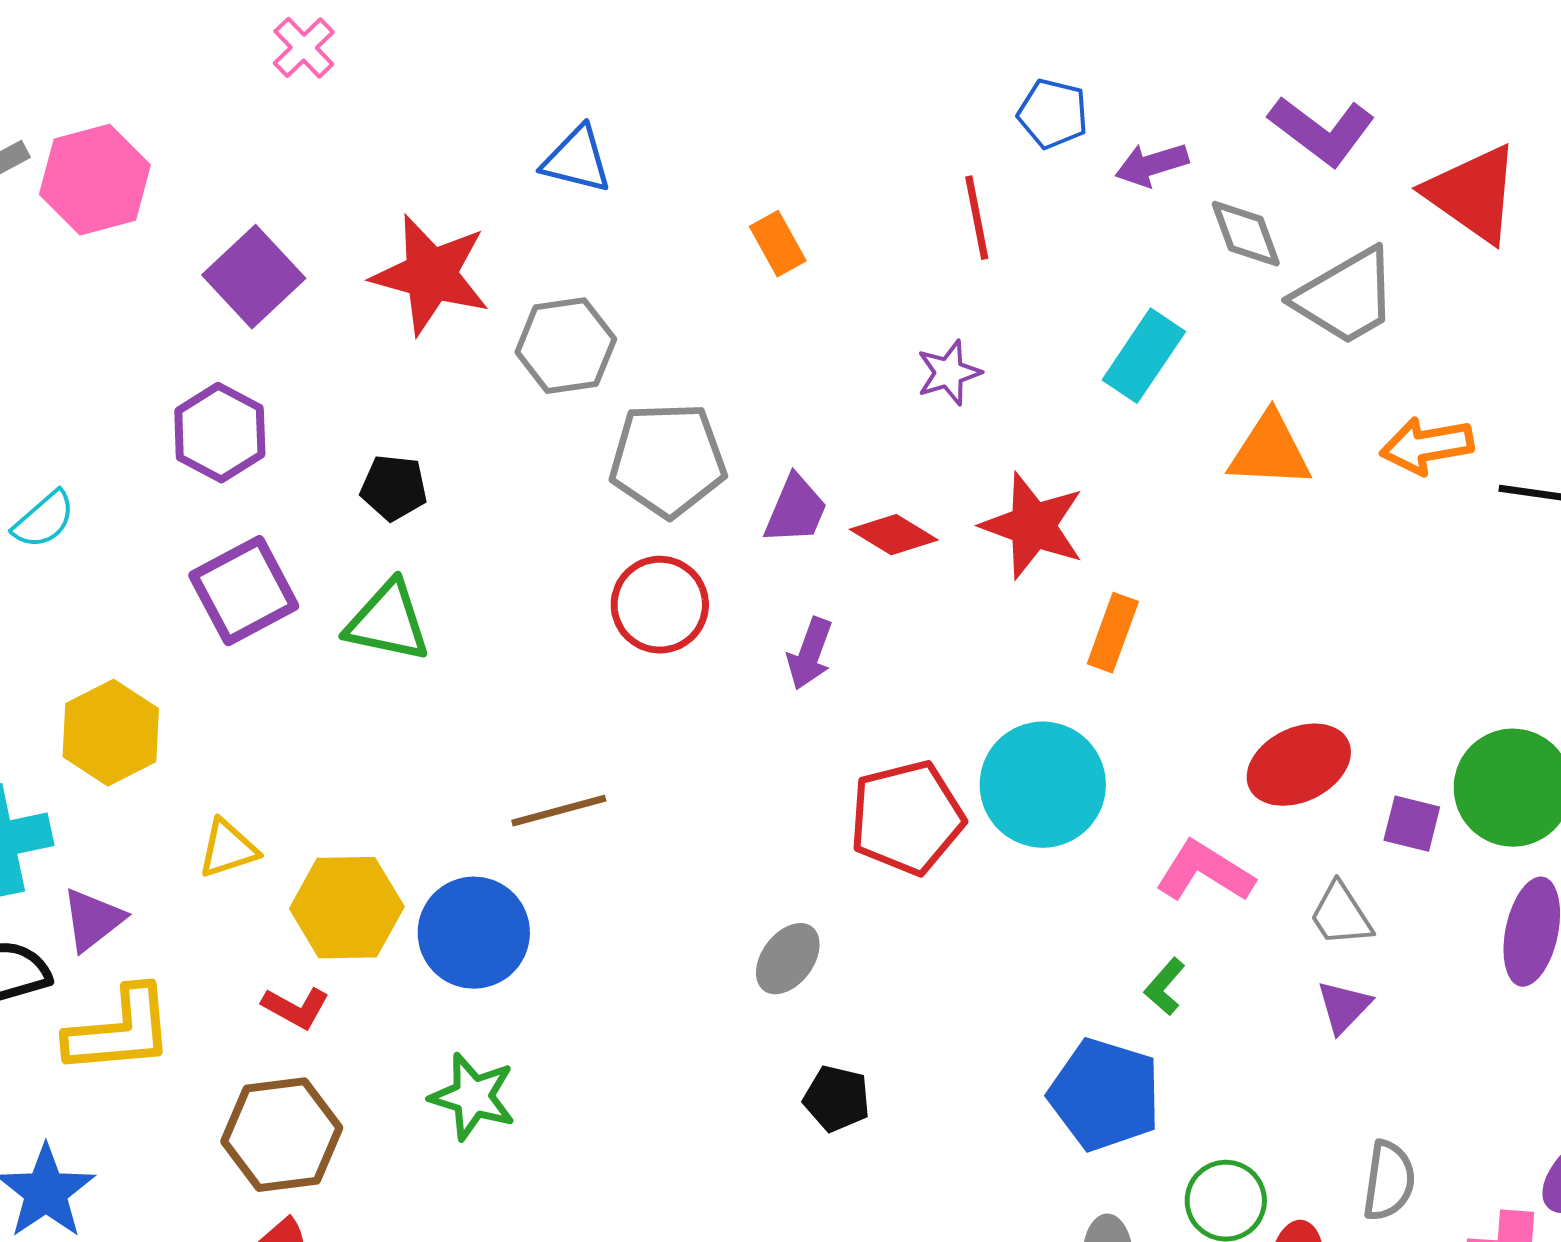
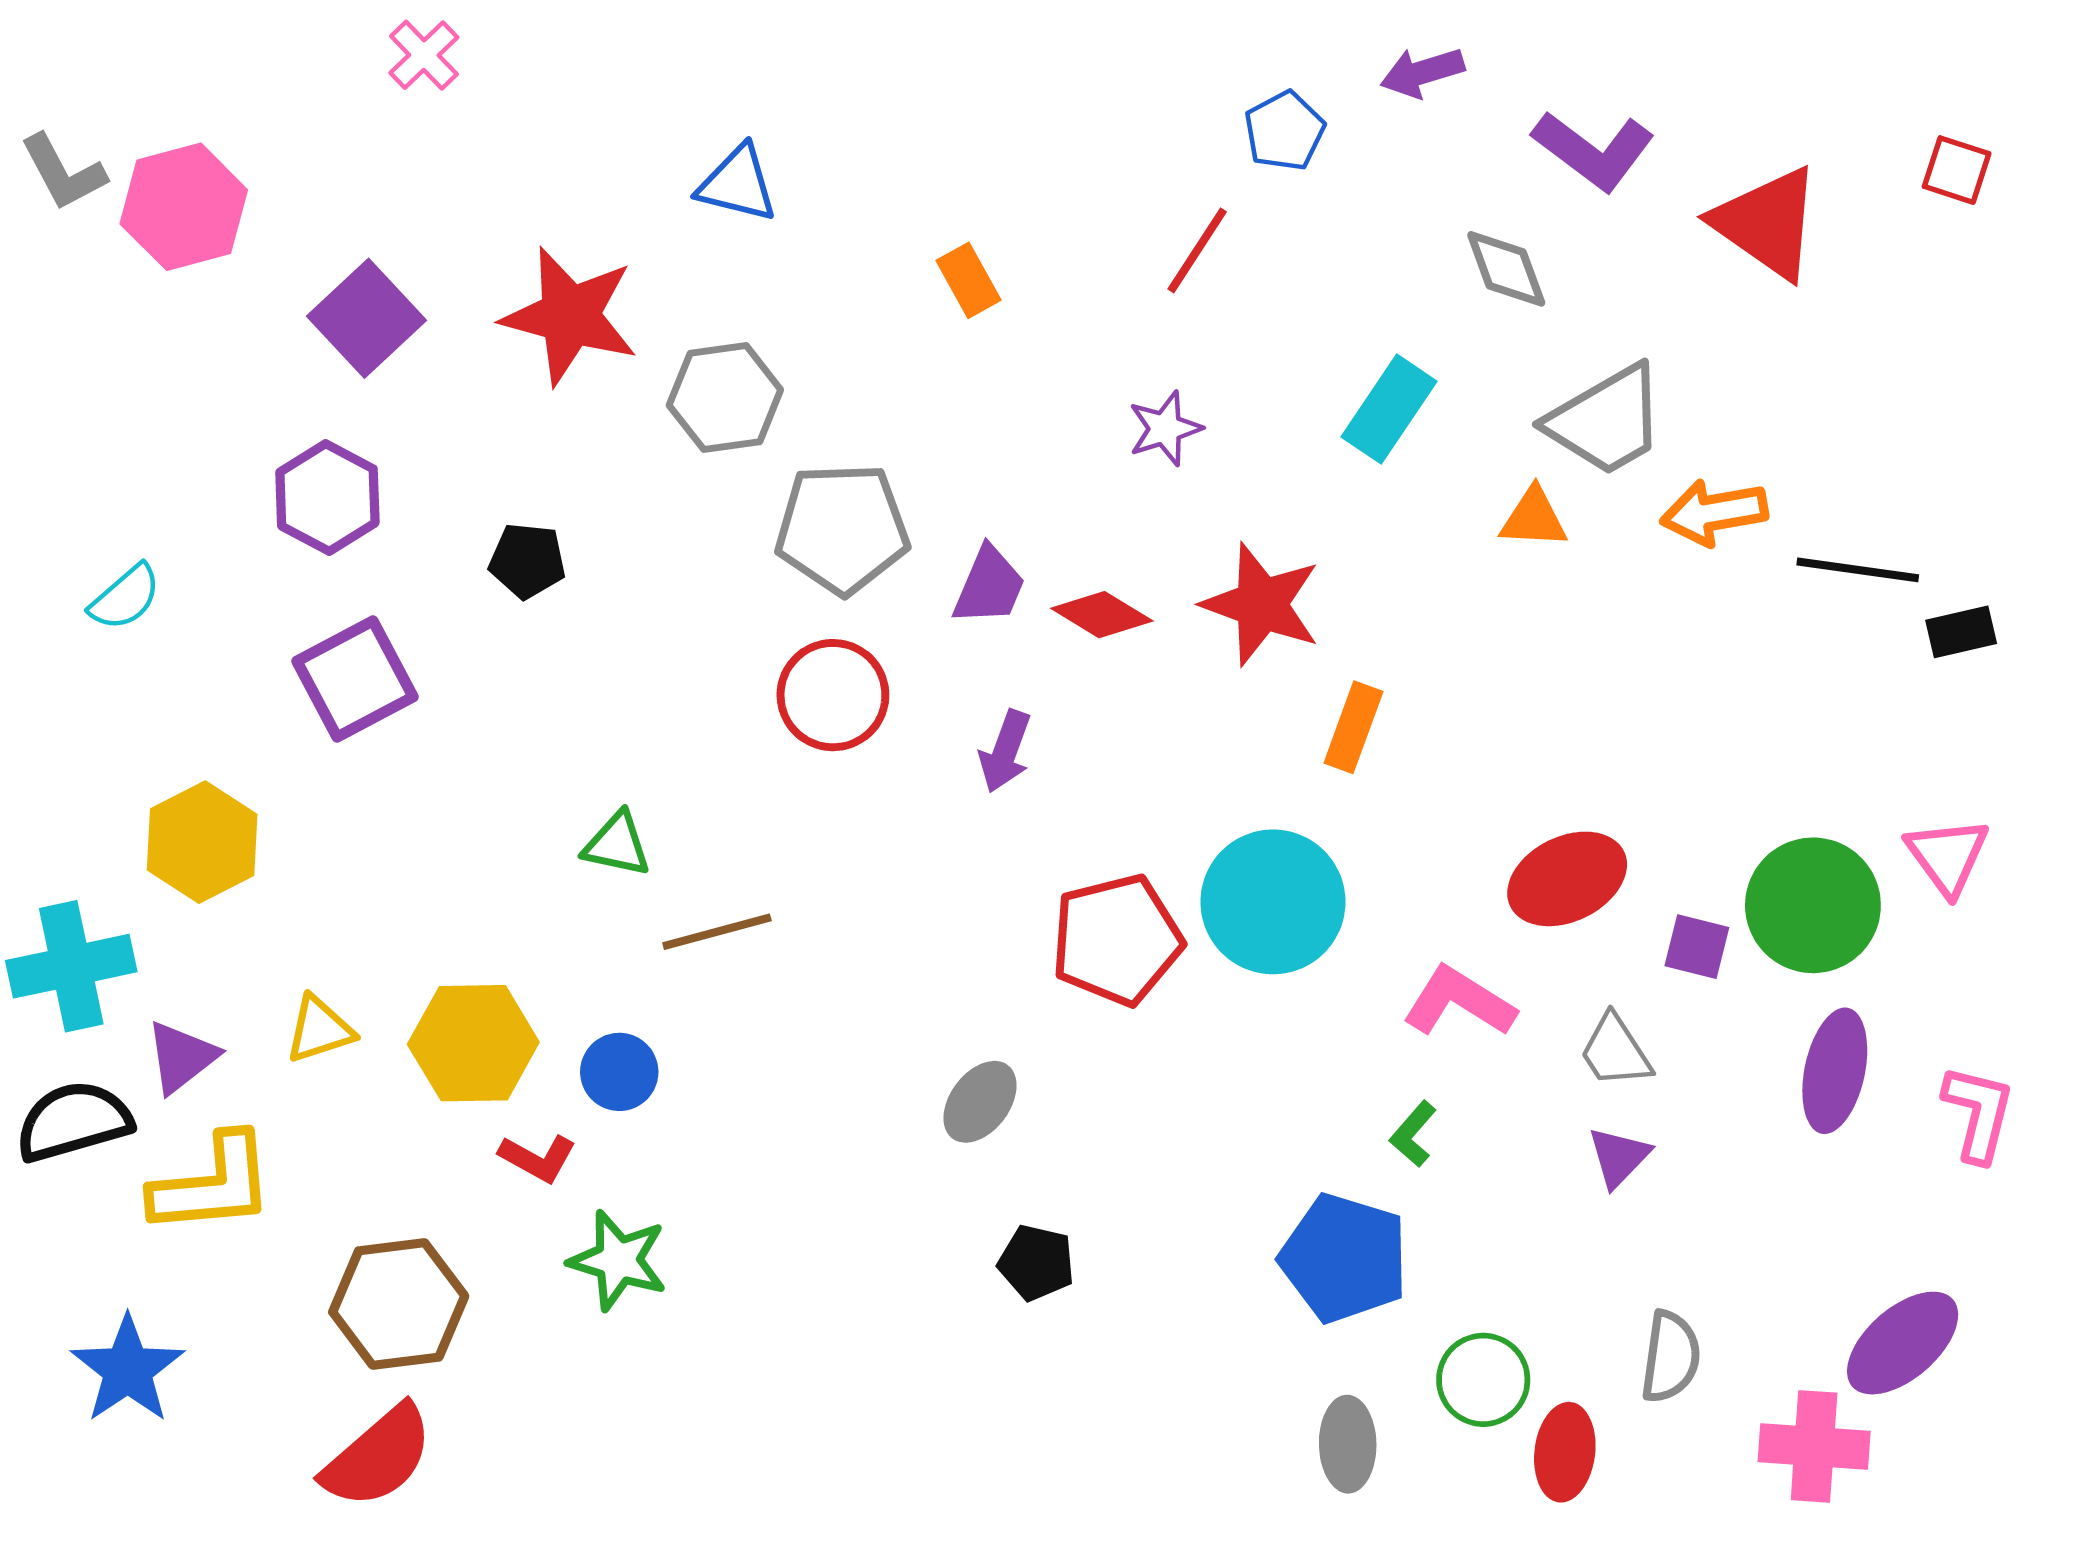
blue pentagon: (1053, 114) -> (1284, 131), turned 30
purple arrow: (1152, 165) -> (1422, 72), moved
red line: (977, 218) -> (1197, 250), turned 44
gray trapezoid: (1346, 297) -> (1606, 421), moved
orange triangle: (1270, 451) -> (1534, 518), size x0.7
green triangle: (388, 622) -> (617, 844), moved, size x0.7
yellow triangle: (228, 849) -> (319, 1029), moved
blue circle: (474, 933) -> (619, 1072), size x0.6
red L-shape: (296, 1008) -> (538, 1158), moved

